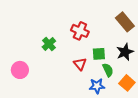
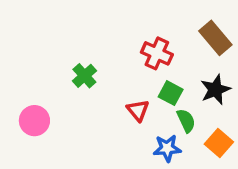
red cross: (80, 31) -> (157, 53), moved
green square: (99, 54) -> (171, 93), turned 32

